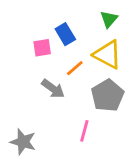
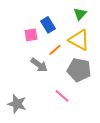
gray pentagon: (108, 95) -> (79, 70), turned -30
pink line: (84, 131) -> (62, 96), turned -63

